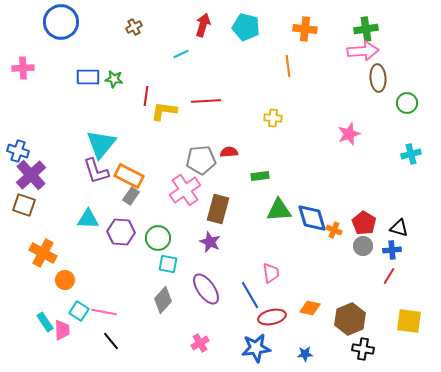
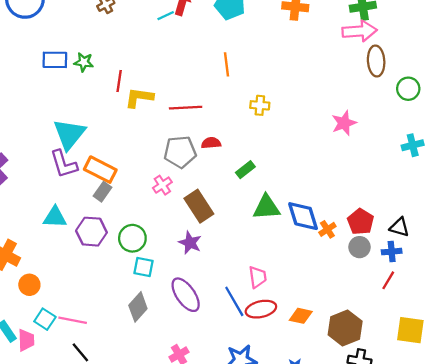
cyan line: (181, 54) -> (166, 16), moved
orange line: (288, 66) -> (227, 64), moved
red line: (206, 101) -> (186, 108), moved
green rectangle: (260, 176) -> (245, 170), turned -30
pink cross: (185, 190) -> (162, 185), size x0.6
brown rectangle: (218, 209) -> (199, 206), turned -48
orange cross: (334, 230) -> (327, 229), turned 35
red ellipse: (272, 317) -> (261, 309), moved

